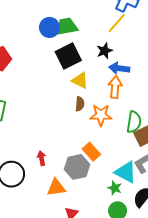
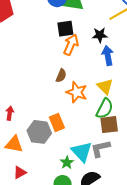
black square: (68, 56) -> (65, 29), size x0.7
blue arrow: (119, 68) -> (108, 55), turned 54
yellow triangle: (80, 80) -> (105, 86), moved
orange arrow: (115, 87) -> (71, 45), moved

